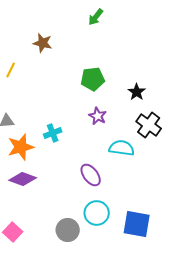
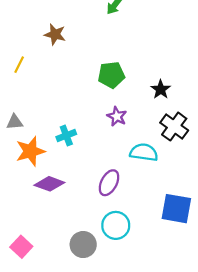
purple ellipse: (91, 175) -> (109, 183), turned 65
purple diamond: (23, 179) -> (49, 184), moved
blue square: (137, 224) -> (176, 209), moved

